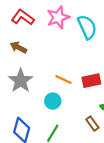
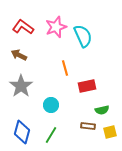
orange line: (63, 80) -> (65, 68), moved, turned 49
brown rectangle: (92, 124) -> (88, 126), turned -48

